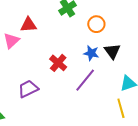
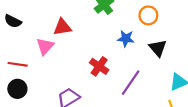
orange circle: (96, 24) -> (148, 15), moved
blue star: (91, 53) -> (126, 38), moved

